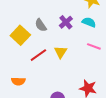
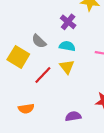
purple cross: (66, 22) -> (68, 22), moved
cyan semicircle: (89, 22) -> (67, 46), moved

